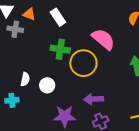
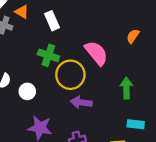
purple arrow: (94, 99) -> (81, 102), moved

